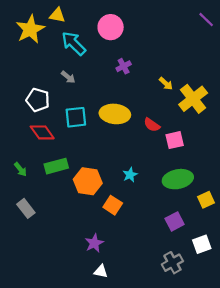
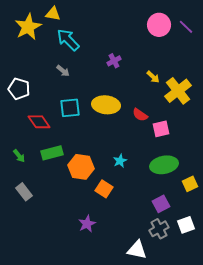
purple line: (206, 20) -> (186, 27), moved
pink circle: (111, 27) -> (159, 25), moved
white pentagon: (38, 100) -> (19, 89), moved
gray cross: (172, 263) -> (159, 229), moved
white triangle: (101, 271) -> (137, 250), moved, size x1.5

